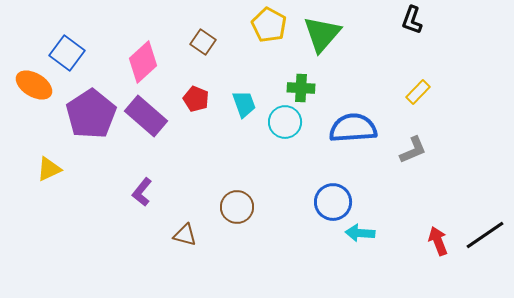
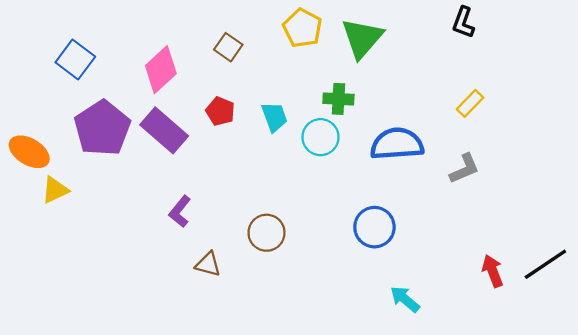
orange ellipse: (34, 85) -> (29, 152), moved
purple L-shape: (142, 192) -> (180, 211), moved
cyan arrow: (360, 233) -> (405, 299), moved, turned 36

